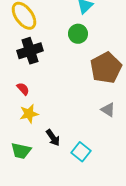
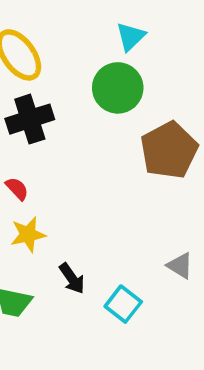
green circle: (78, 34) -> (118, 88), size x1.4
gray triangle: (108, 110) -> (180, 266), moved

